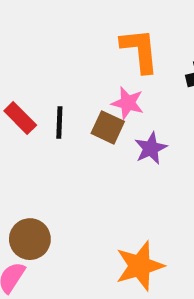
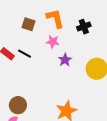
black line: (59, 122) -> (24, 54), turned -56
brown square: (108, 127) -> (28, 24), moved

